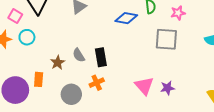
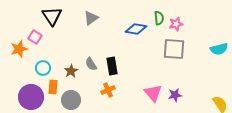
pink star: (178, 13) -> (176, 24), moved
pink square: (15, 16) -> (35, 37), moved
cyan circle: (27, 37) -> (43, 68), moved
gray circle: (71, 94) -> (71, 100), moved

